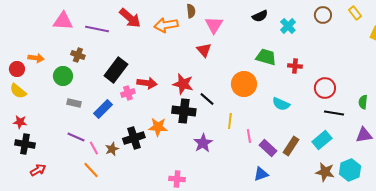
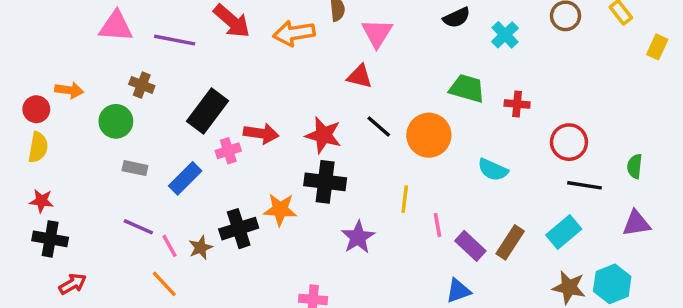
red triangle: (204, 50) -> (360, 76), turned -35
yellow semicircle: (18, 91) -> (38, 147), turned -120
black line: (207, 99) -> (379, 127), moved

